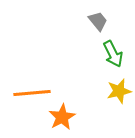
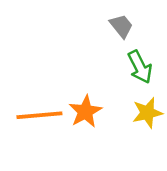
orange star: (62, 117) -> (85, 112), moved

